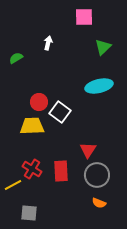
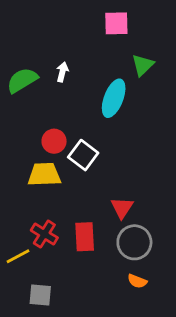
white arrow: (48, 43) -> (62, 72), moved
green semicircle: (16, 58) -> (22, 80), size x1.6
cyan ellipse: (99, 86) -> (114, 98), moved, turned -56

